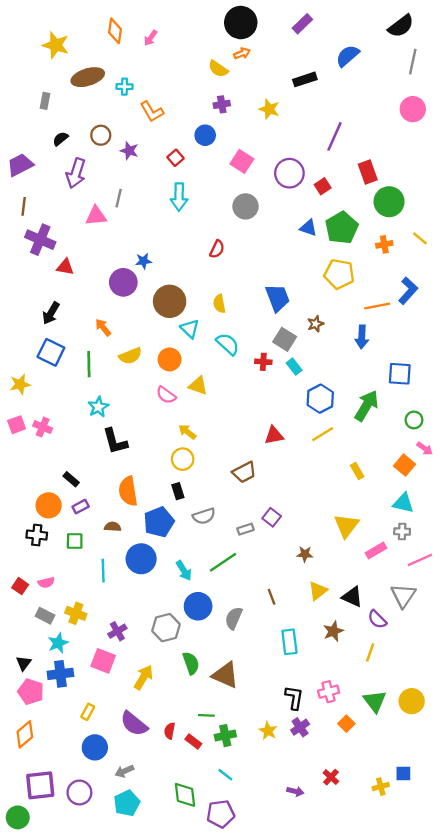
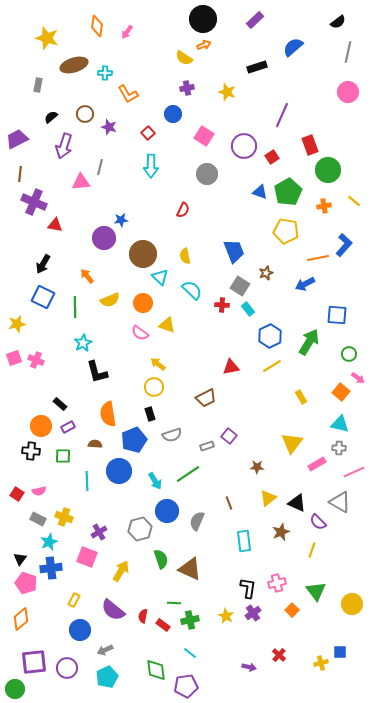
black semicircle: (401, 26) -> (338, 22), size x0.7
blue arrow: (362, 337) -> (305, 284), turned 60
gray triangle: (403, 596) -> (340, 502), turned -35
yellow circle: (412, 701) -> (352, 604), moved

